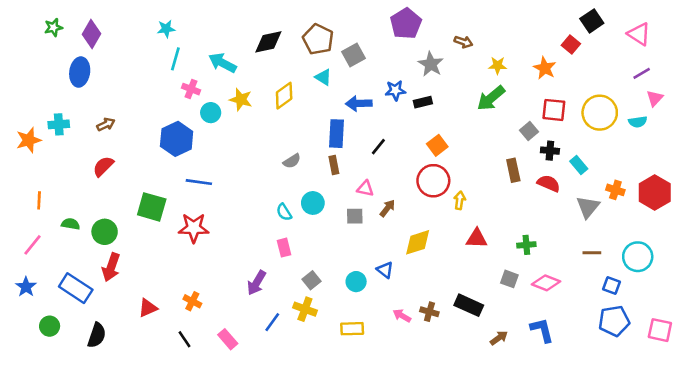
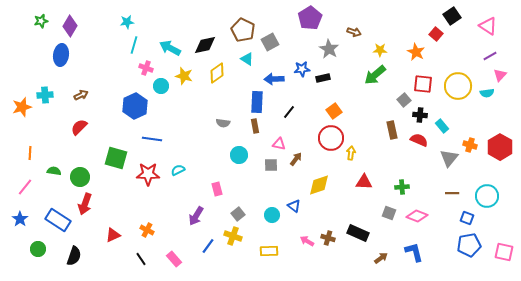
black diamond: (268, 42) -> (205, 45), moved
gray semicircle: (292, 161) -> (223, 123), turned 40
cyan semicircle: (284, 212) -> (178, 170), moved, turned 96

